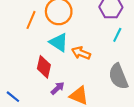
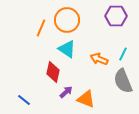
cyan line: (117, 35) -> (123, 54), moved
orange arrow: (81, 53) -> (99, 59), moved

